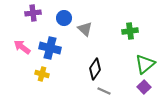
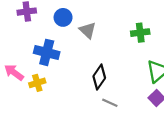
pink arrow: (22, 47) -> (14, 72), moved
yellow cross: (42, 74) -> (37, 83), turned -32

